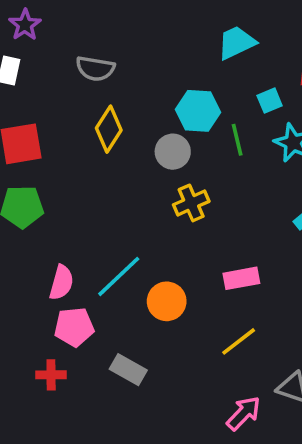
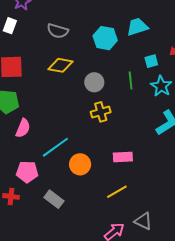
cyan hexagon: (198, 111) -> (105, 38), moved
yellow diamond: (109, 129) -> (61, 65), turned 60
pink semicircle: (61, 283) -> (23, 128), moved

